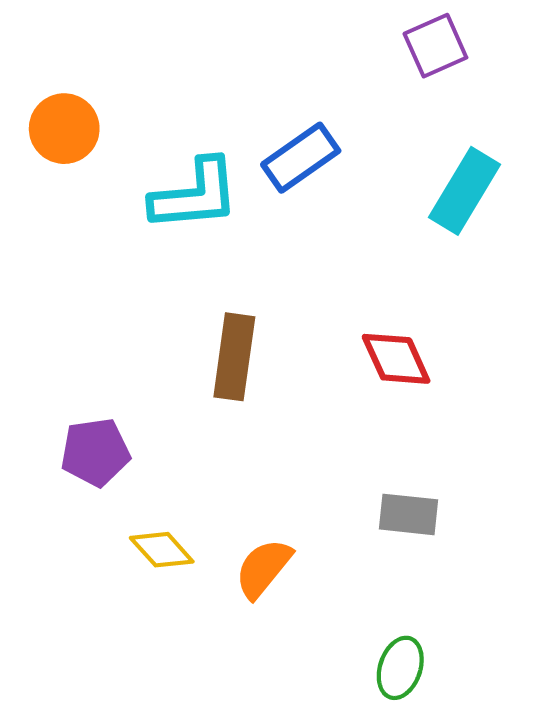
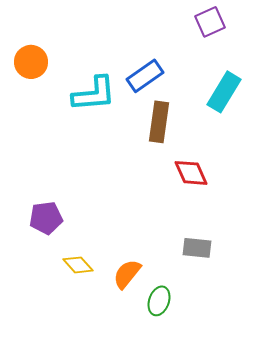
brown rectangle: (234, 357) -> (159, 122), moved
green ellipse: (400, 668) -> (159, 301), moved

